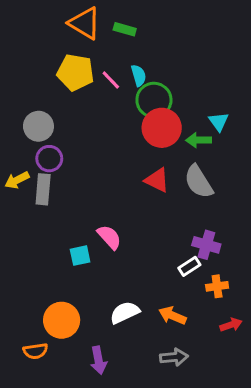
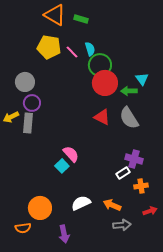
cyan square: (80, 256) -> (62, 166), moved, turned -32
gray arrow: (174, 357) -> (122, 225), moved

